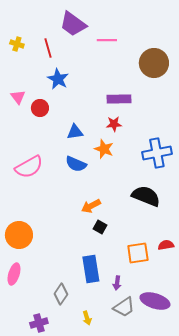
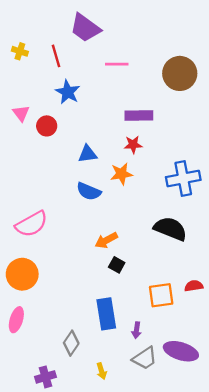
pink line: (107, 40) -> (117, 64), moved
orange star: (104, 149) -> (121, 174), turned -30
pink semicircle: (29, 167) -> (32, 224), moved

